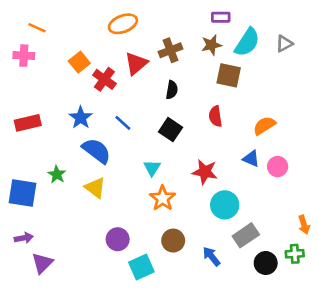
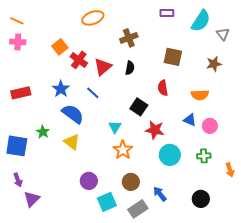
orange line: (37, 28) -> (17, 21), moved
cyan semicircle: (247, 42) -> (201, 21), moved
gray triangle: (284, 44) -> (223, 34), moved, turned -40
brown star: (211, 45) -> (214, 64), moved
red triangle: (136, 63) -> (103, 67), moved
orange semicircle: (264, 126) -> (200, 95), turned -150
black square: (170, 130) -> (139, 107), moved
gray rectangle: (246, 235) -> (138, 209), moved
purple arrow: (24, 238) -> (18, 180), turned 80
green cross: (295, 254) -> (204, 156), moved

